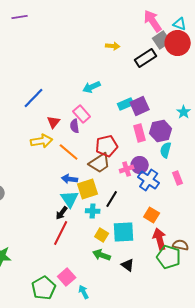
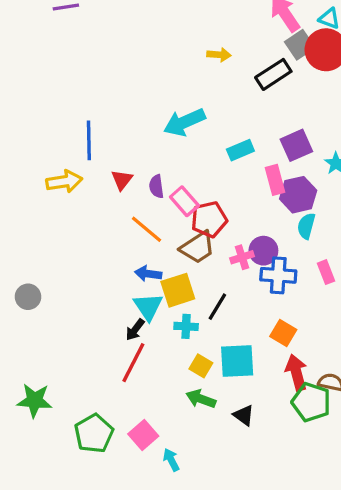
cyan arrow: (92, 87) -> (184, 122), size x1.4
blue line: (34, 98) -> (89, 140), turned -45
purple square: (140, 106) -> (296, 145), moved
pink rectangle: (82, 114) -> (184, 201), moved
pink rectangle: (140, 133) -> (275, 180), moved
yellow arrow: (42, 141) -> (64, 181), moved
blue cross: (149, 180) -> (278, 275), turned -30
green pentagon: (44, 288) -> (94, 433), moved

